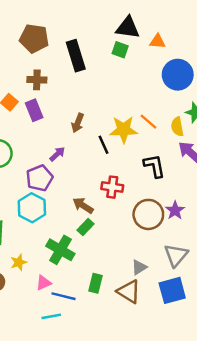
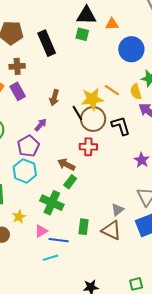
brown circle: (148, 214) -> (93, 119), moved

